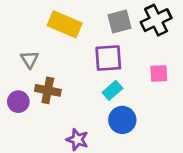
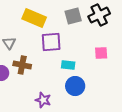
purple square: (108, 58) -> (51, 42), moved
cyan rectangle: (112, 90) -> (68, 65), turned 48

